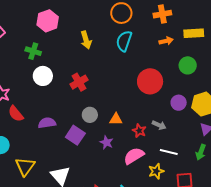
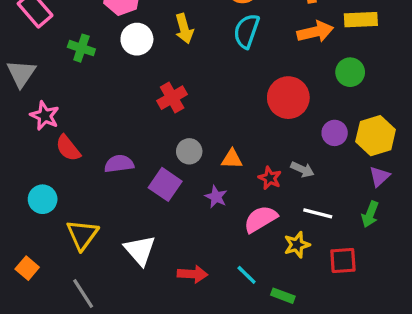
orange arrow: (166, 41) -> (315, 32), size x1.5
green cross: (33, 51) -> (81, 48), moved
white circle: (43, 76) -> (137, 39), moved

